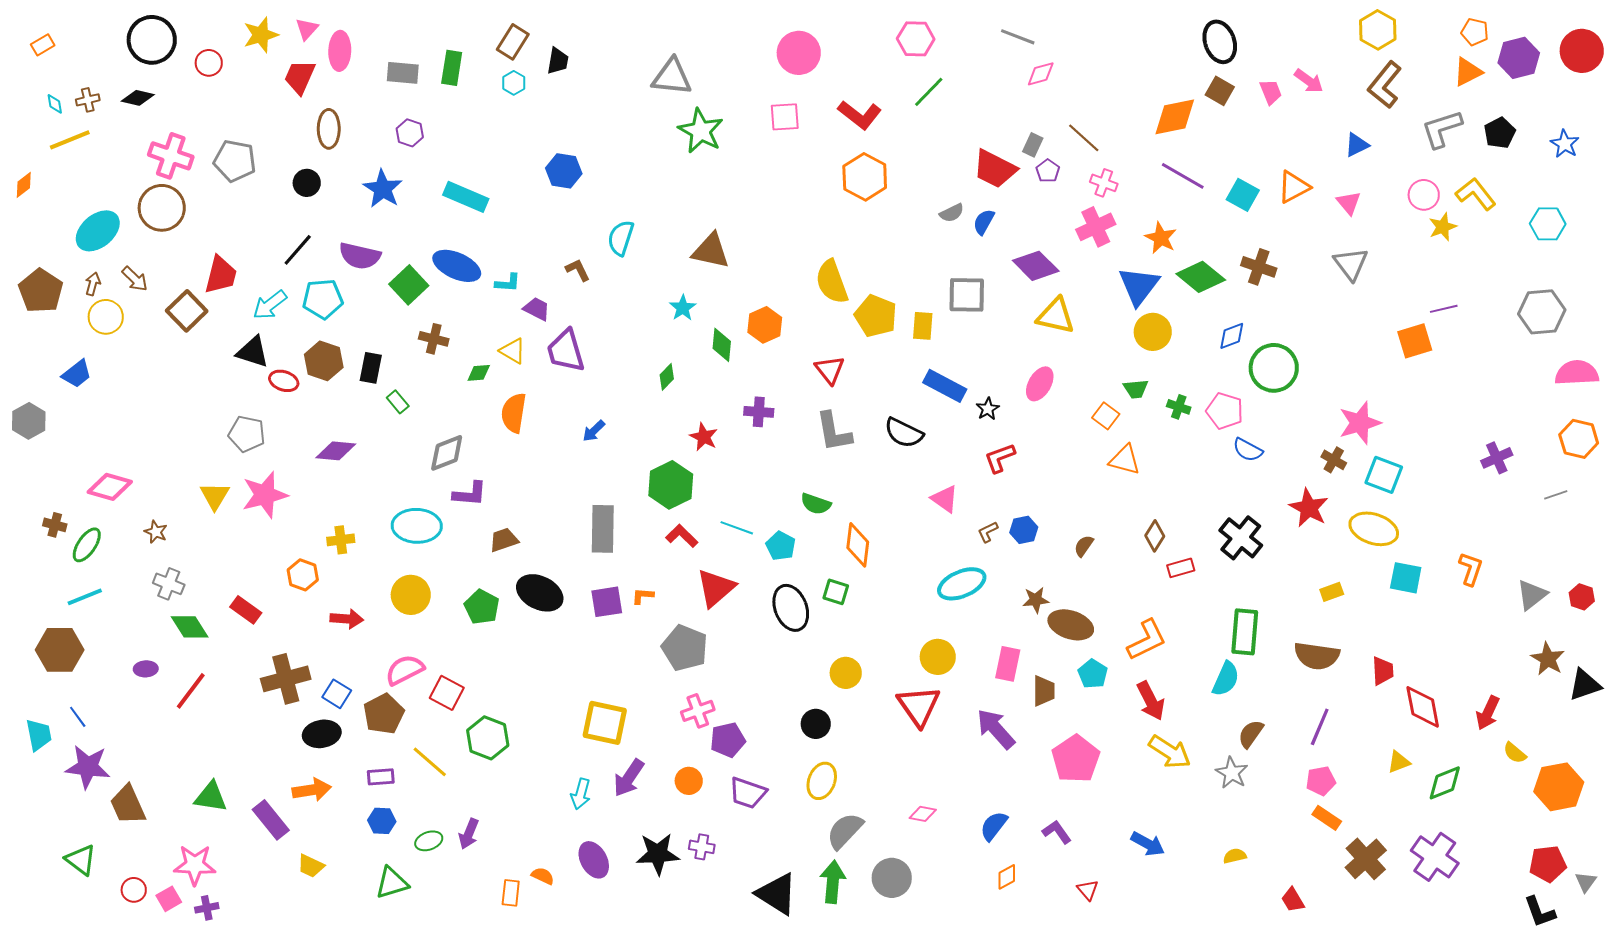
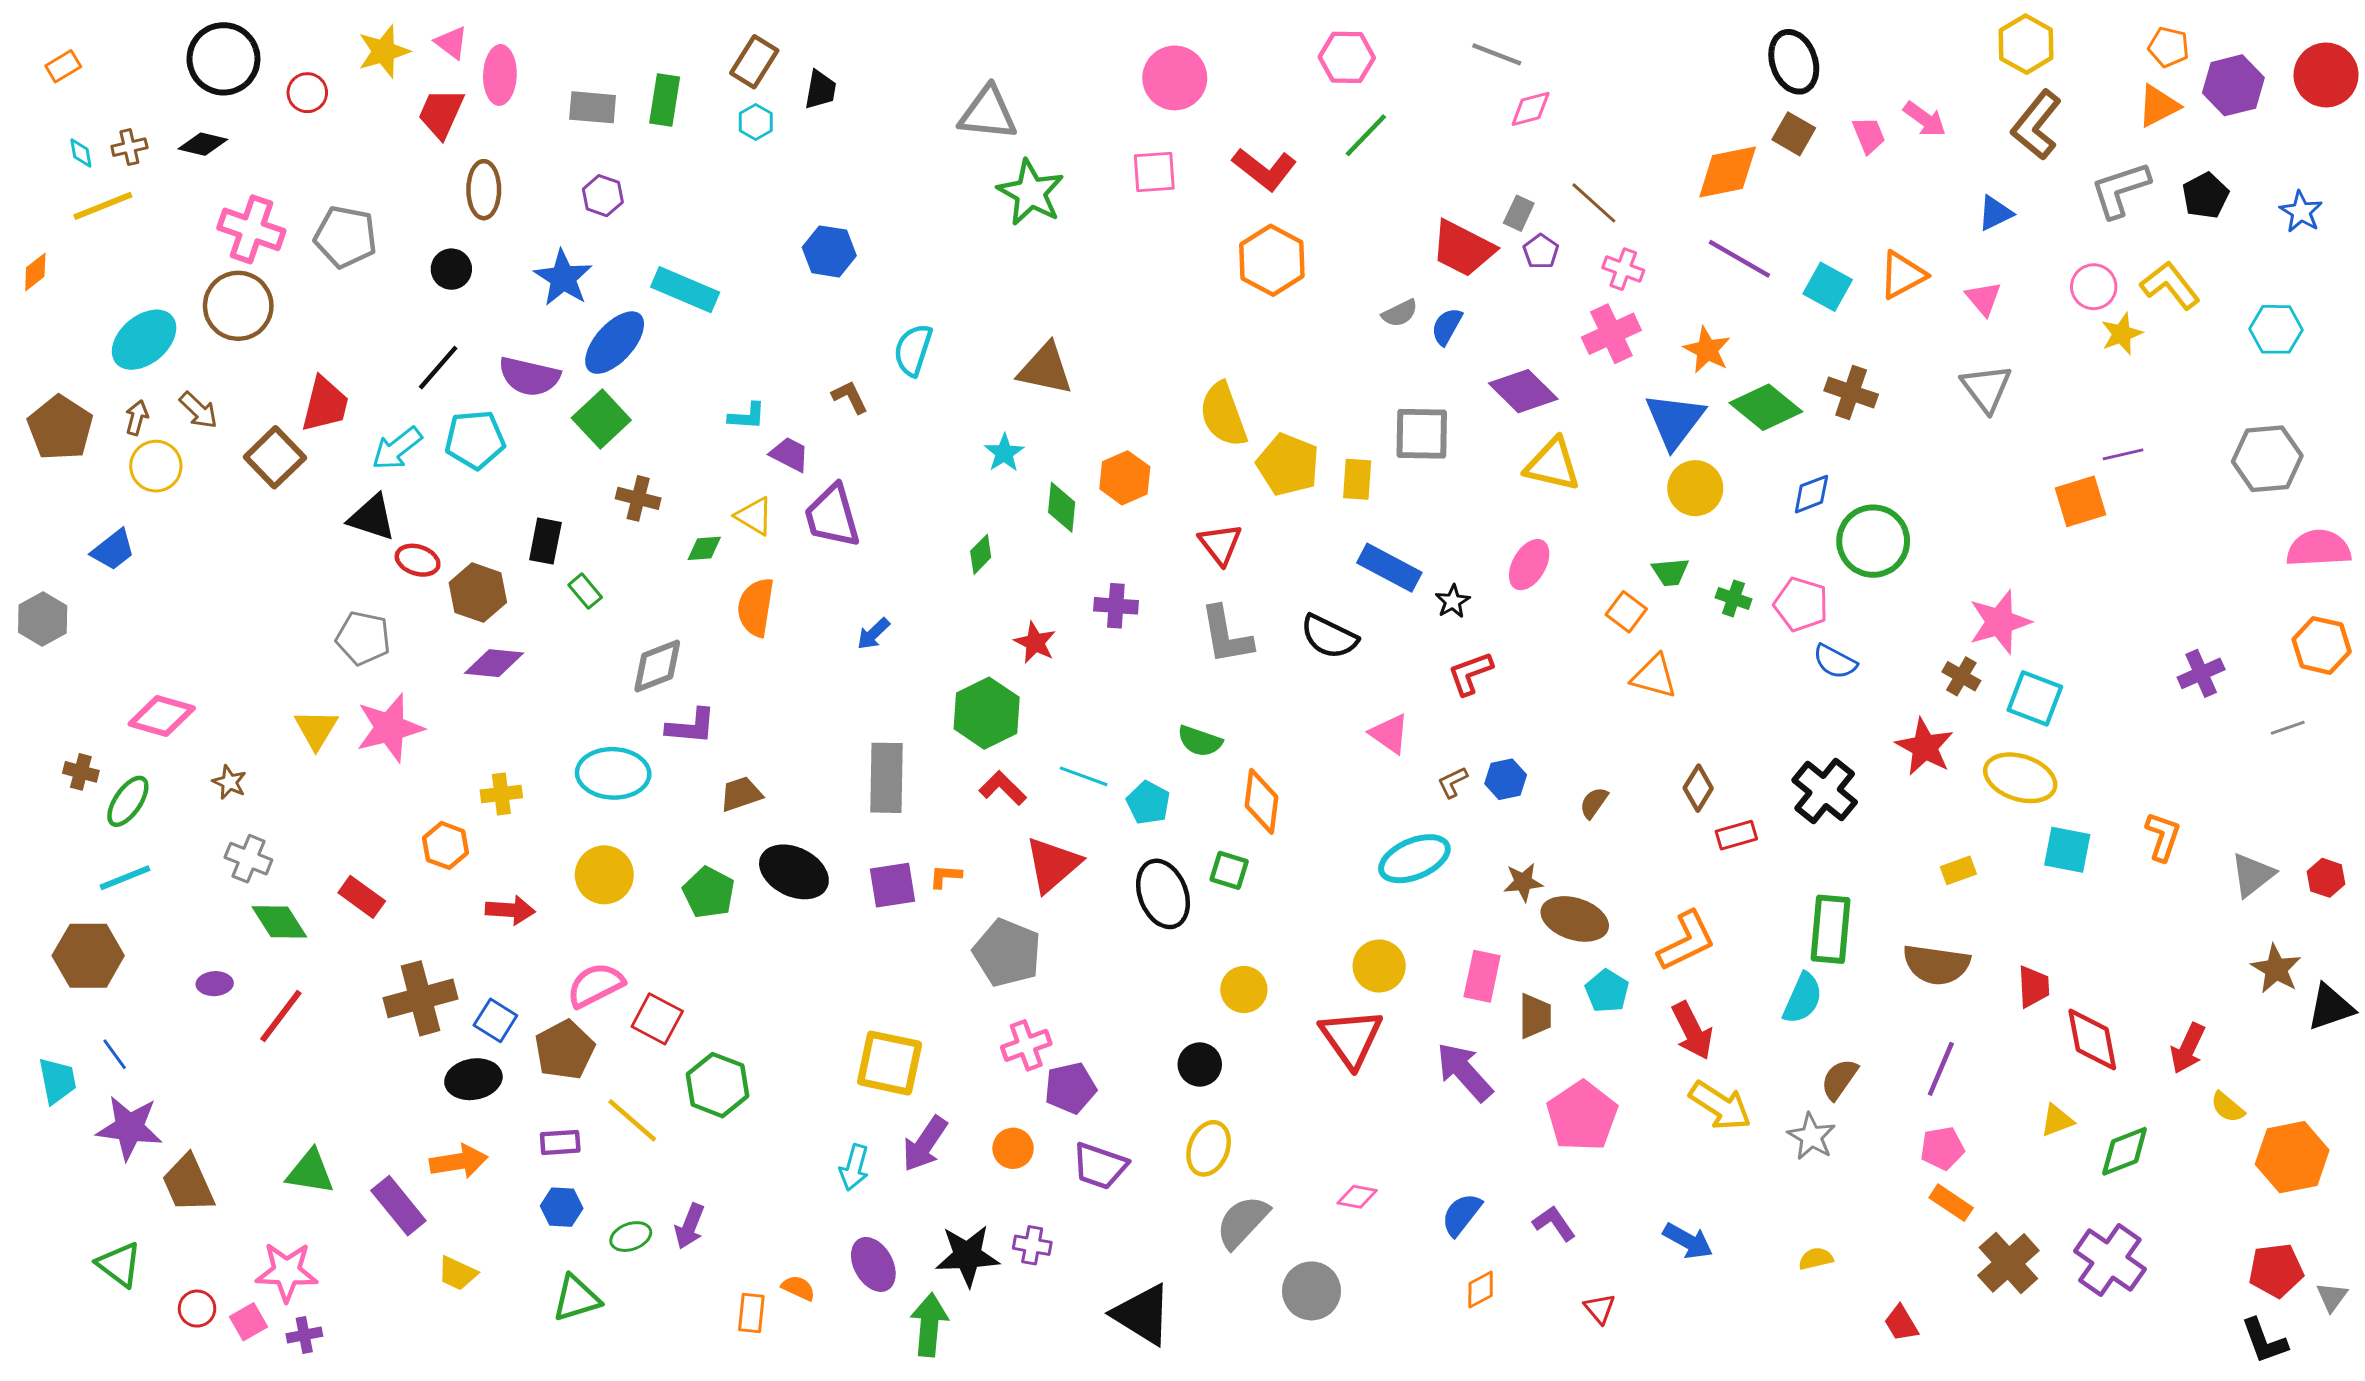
pink triangle: (307, 29) -> (451, 43), turned -35
blue ellipse: (457, 266) -> (615, 343), moved, turned -72
brown hexagon: (324, 361) -> (478, 593), moved
green arrow: (833, 882) -> (929, 1325), moved

